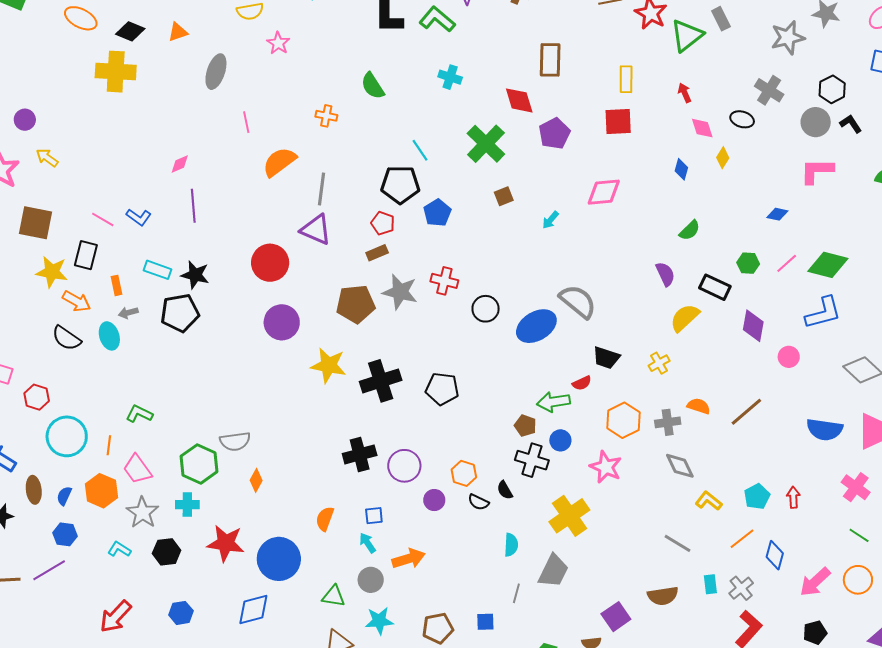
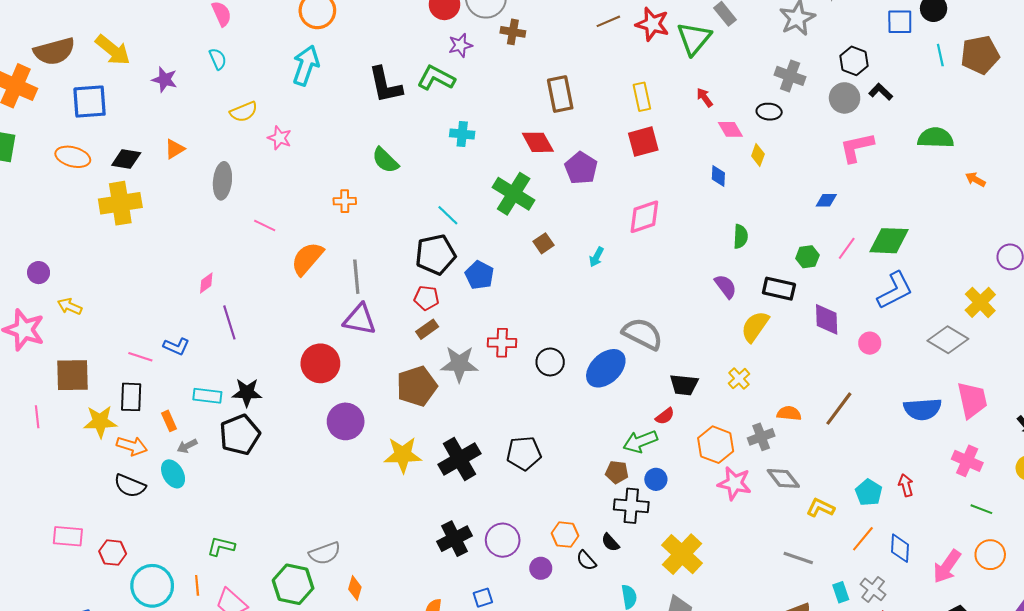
pink line: (246, 122) -> (265, 225), turned -40
green semicircle: (690, 230) -> (741, 236), turned -30
pink star: (606, 467) -> (734, 483), moved
black semicircle: (478, 502) -> (586, 561), turned 35

